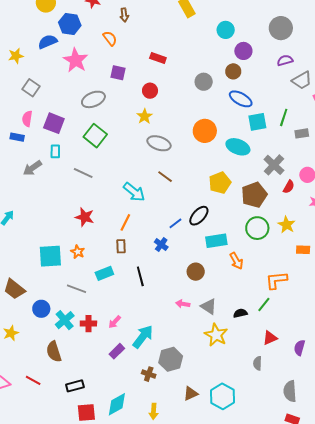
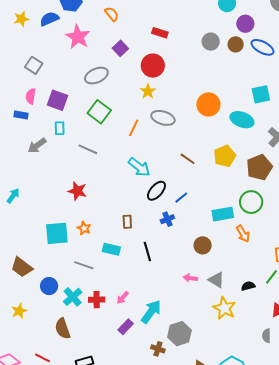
yellow star: (16, 56) -> (21, 19), moved
purple square: (118, 73) -> (120, 48), turned 35
gray circle: (204, 82) -> (211, 42), moved
red circle: (150, 91) -> (153, 66), size x1.5
blue ellipse: (241, 99) -> (263, 47), moved
brown line: (165, 177) -> (188, 159), moved
black ellipse: (199, 216) -> (156, 191), moved
red star: (85, 217) -> (77, 191), moved
orange line: (125, 222) -> (134, 128), moved
green circle: (257, 228) -> (251, 202), moved
blue cross: (161, 245) -> (167, 219), turned 32
cyan rectangle: (104, 273) -> (111, 249), turned 36

